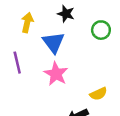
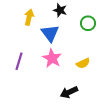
purple line: (17, 63) -> (19, 61), moved, turned 30
yellow semicircle: (98, 94) -> (83, 63), moved

